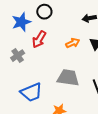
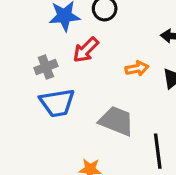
blue trapezoid: (31, 92) -> (57, 103), moved

